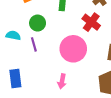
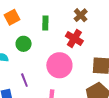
purple line: (34, 44) -> (24, 80), moved

